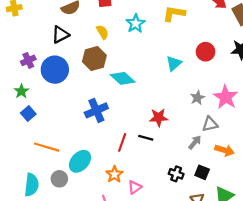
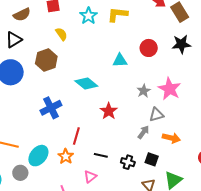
cyan star: (136, 23) -> (88, 16), moved
yellow semicircle: (102, 32) -> (61, 34), moved
cyan triangle: (174, 63) -> (120, 60), turned 42
cyan diamond: (123, 78) -> (86, 83), moved
red star: (159, 117) -> (109, 111), turned -30
black line: (146, 138) -> (101, 155), moved
orange star: (114, 174) -> (66, 156), moved

